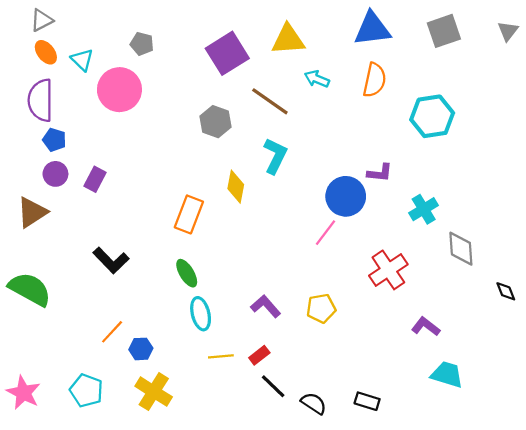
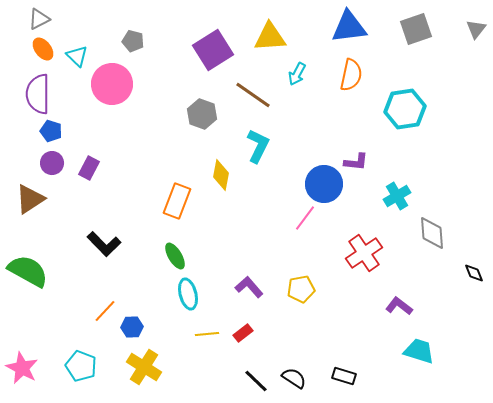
cyan arrow: (317, 79) -> (297, 74), turned -85
black line: (273, 386) -> (256, 381), moved

